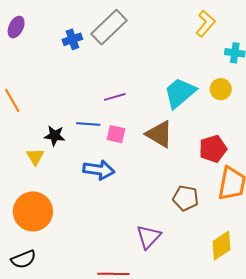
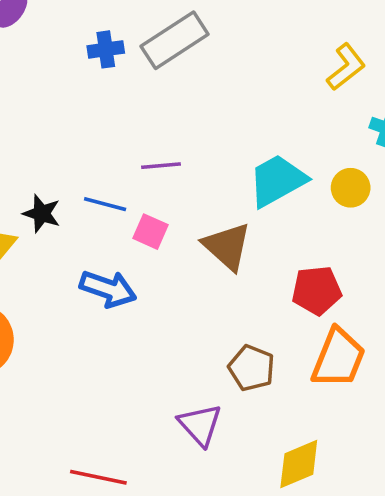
purple triangle: (149, 237) -> (200, 425), moved, turned -36

